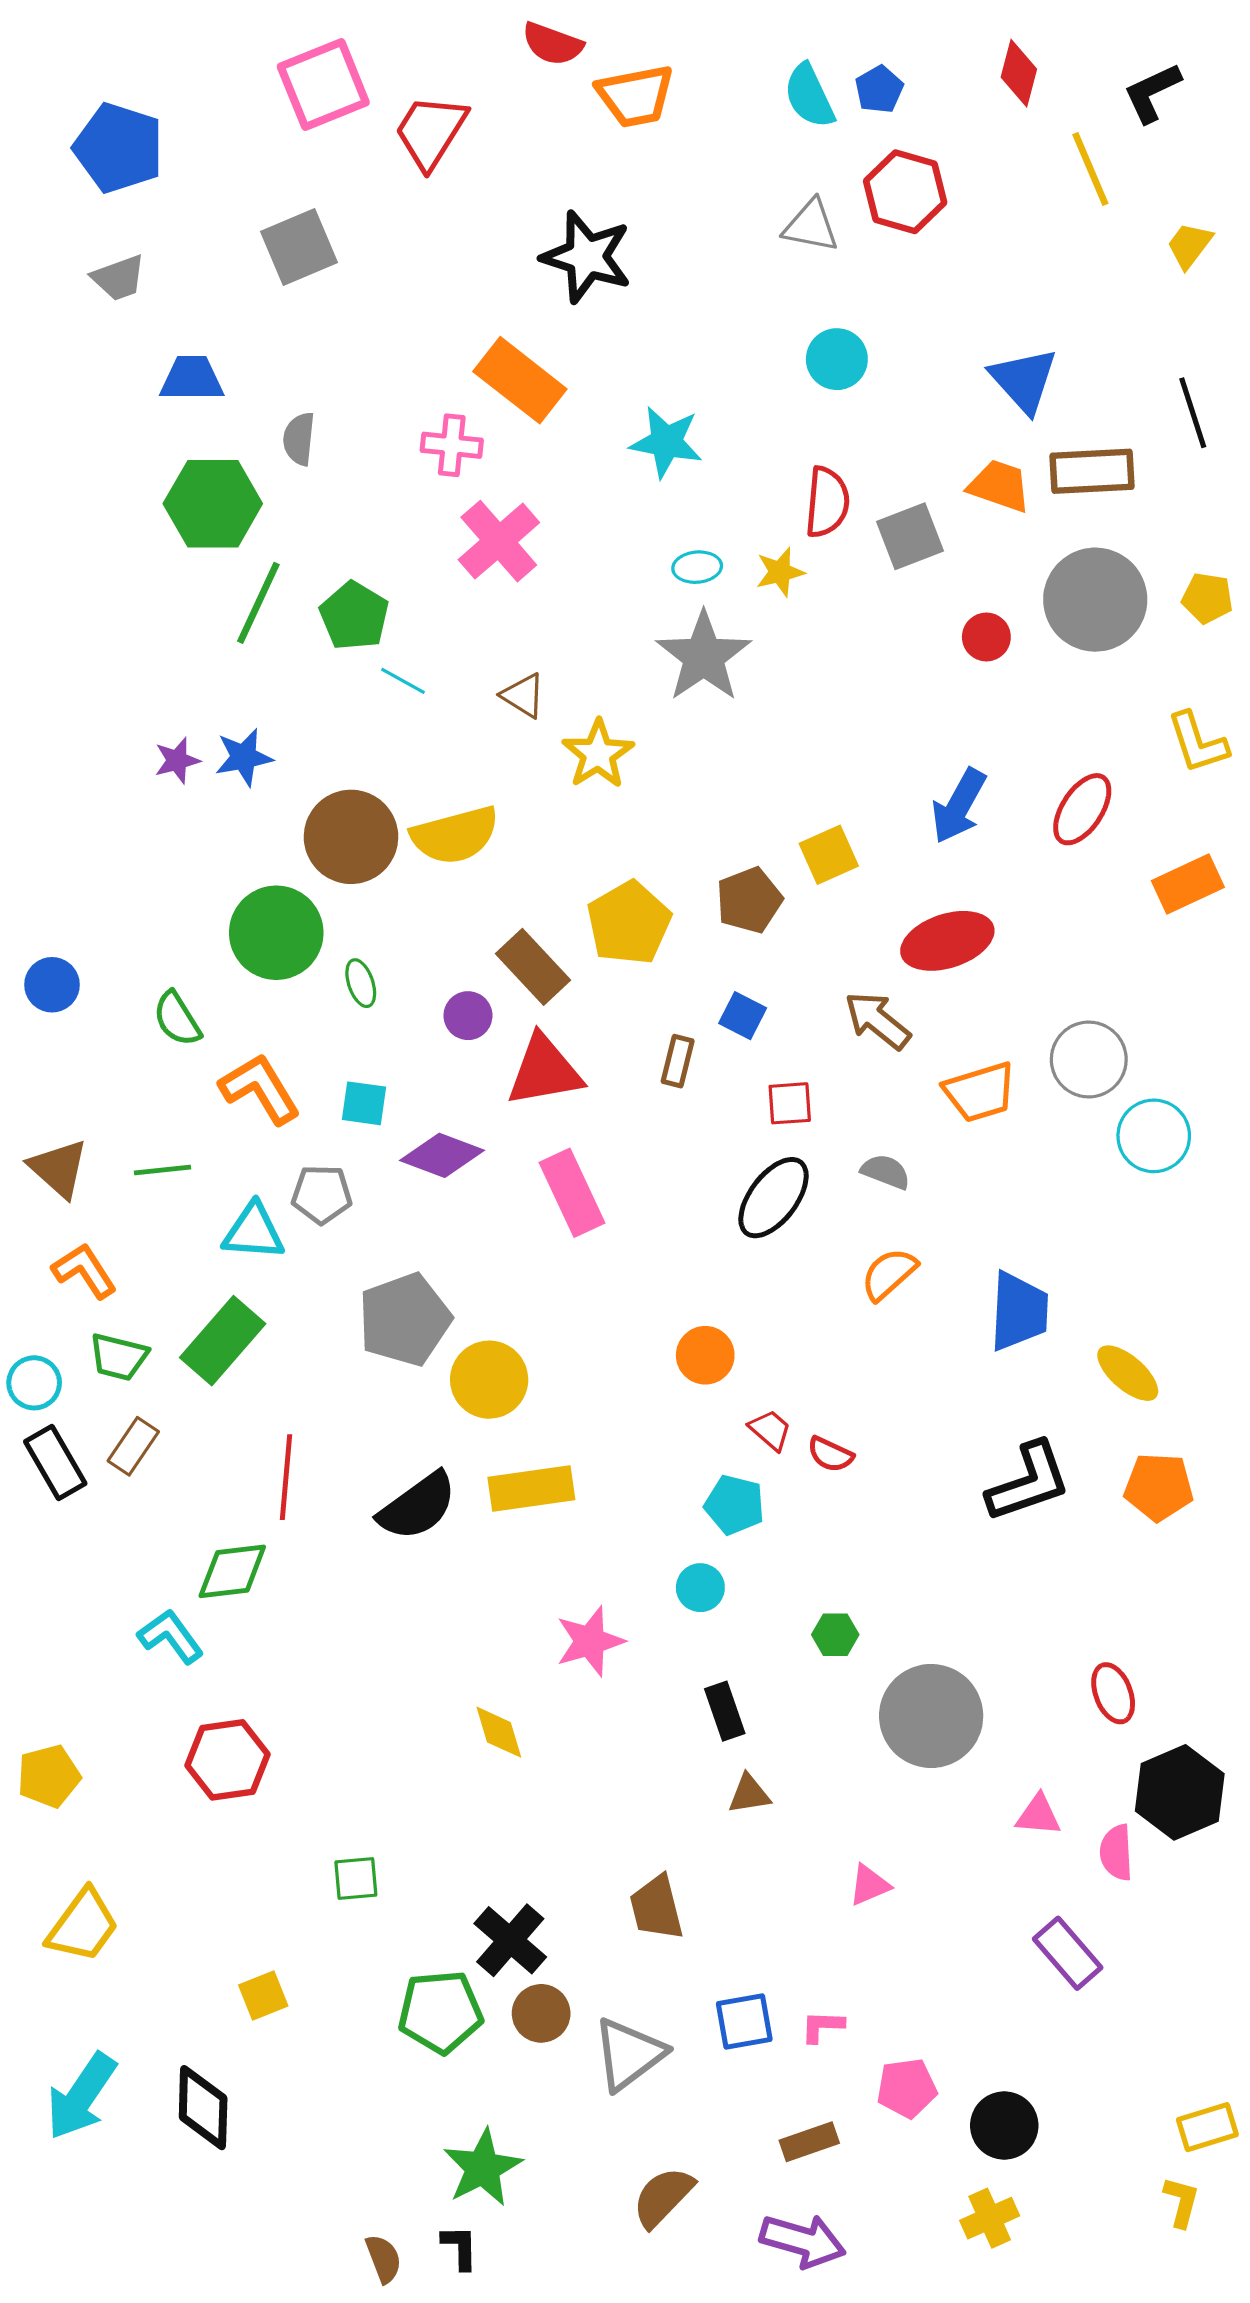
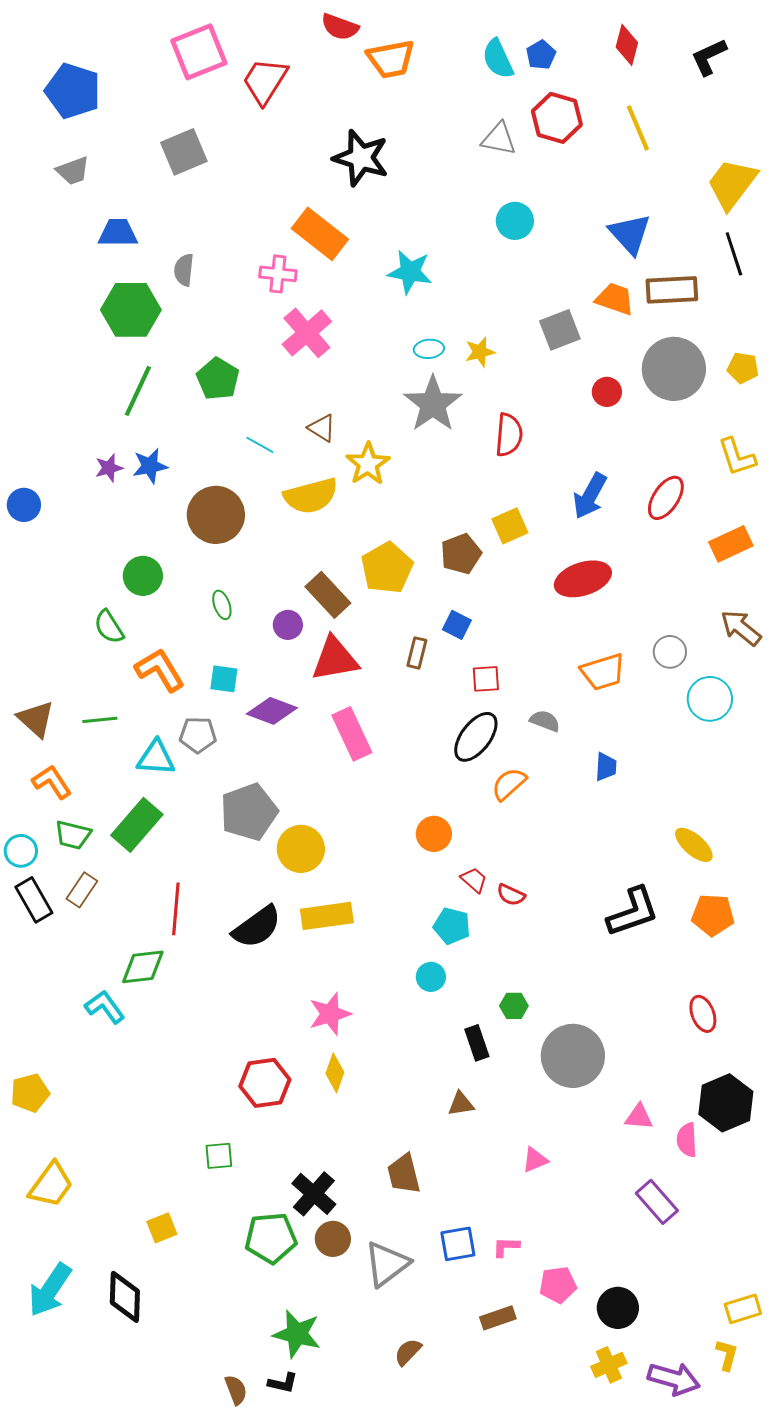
yellow line: (1090, 169) -> (638, 128), moved
yellow trapezoid: (1189, 245) -> (732, 184), moved, size x1.8
red semicircle: (827, 502) -> (509, 435), moved
green line: (258, 603) -> (138, 391), moved
cyan line: (403, 681) -> (260, 445), moved
yellow semicircle: (455, 835) -> (311, 496), moved
green circle: (276, 933) -> (143, 576), moved, size x0.7
blue circle: (52, 985) -> (24, 505), moved
brown arrow: (877, 1020) -> (741, 628), moved
gray circle: (1089, 1059) -> (670, 652), size x0.7
orange semicircle: (889, 1274) -> (509, 784), moved
blue trapezoid: (1019, 1311) -> (606, 767), moved, size x0.6
pink star: (590, 1641) -> (330, 1014), moved
red ellipse: (1113, 1693) -> (703, 1014), moved
black rectangle: (725, 1711) -> (477, 1043), moved
yellow diamond: (499, 1732) -> (335, 1073), moved, turned 36
red hexagon: (227, 1760) -> (265, 1083), moved
green star: (483, 2168) -> (297, 1334), turned -30
brown semicircle: (663, 2197) -> (408, 1352), size x0.7
purple arrow: (803, 2241) -> (674, 1379), moved
black L-shape: (460, 2247) -> (283, 1383), turned 104

